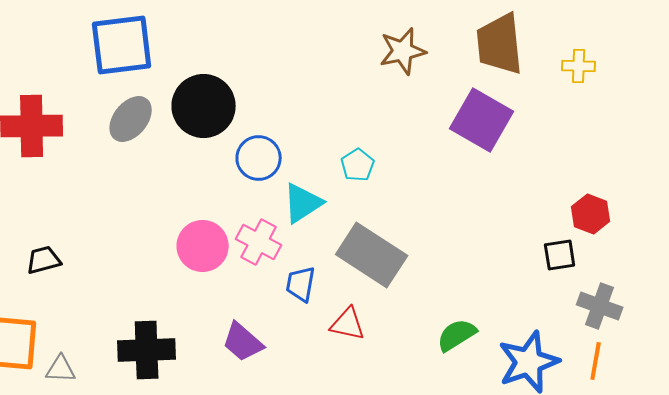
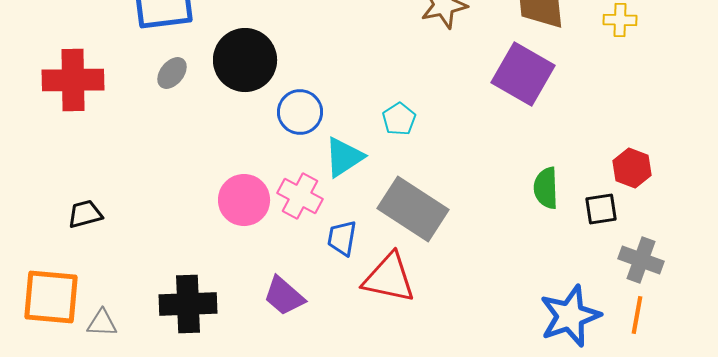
gray ellipse: (131, 119) -> (172, 73), size x0.7
red triangle: (348, 324) -> (389, 278), size x1.5
green semicircle: (457, 335) -> (546, 188), moved, turned -60

